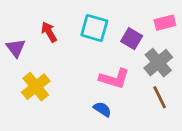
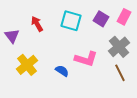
pink rectangle: (165, 23) -> (124, 17), turned -49
purple square: (132, 39) -> (101, 19), moved
blue semicircle: (102, 109) -> (62, 71), moved

